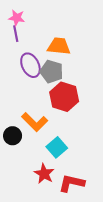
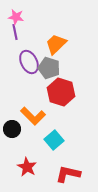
orange trapezoid: (59, 46) -> (56, 44), turned -50
red star: (44, 174) -> (27, 167), moved

